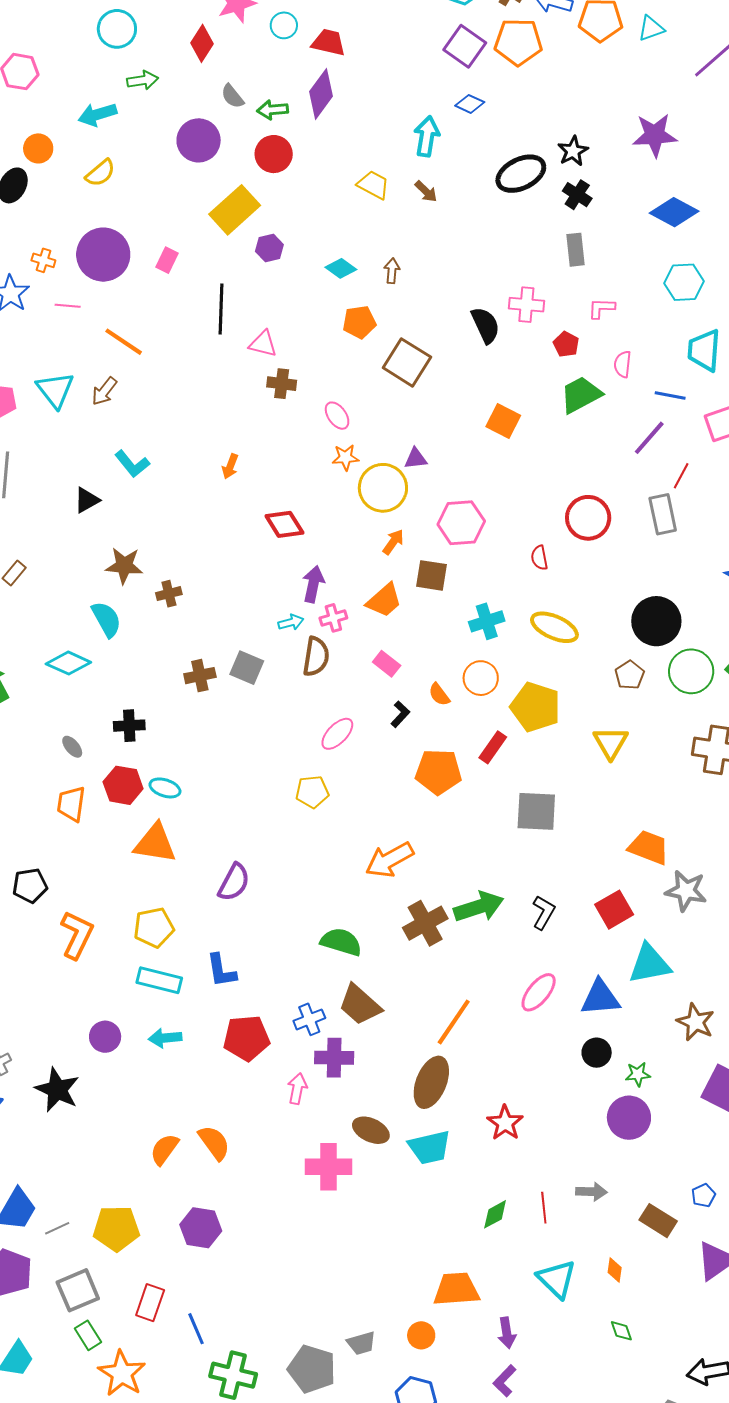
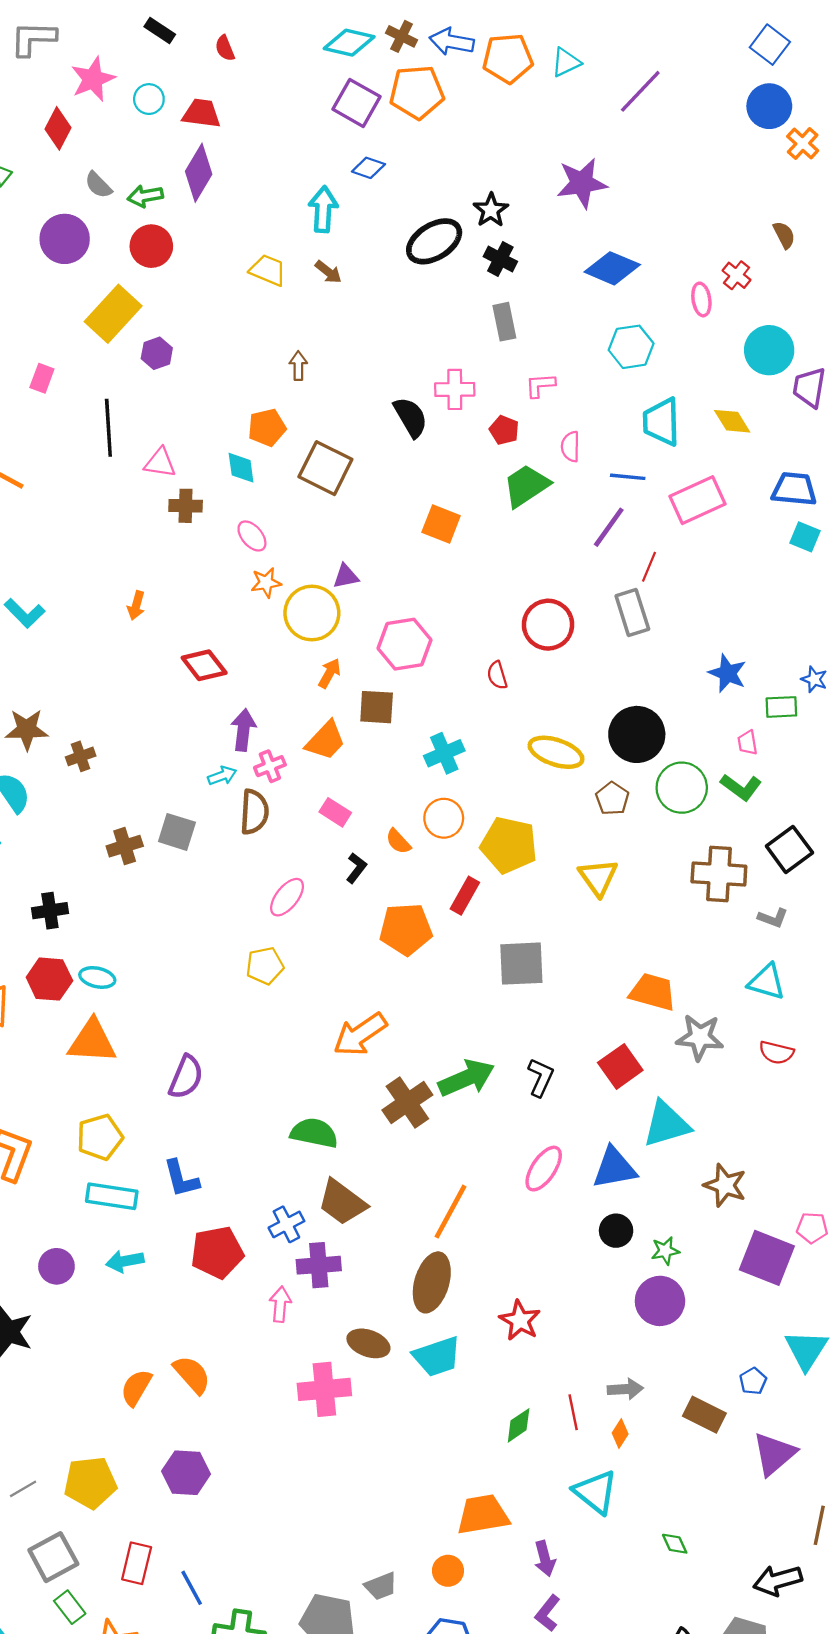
cyan diamond: (341, 268) -> (241, 468), moved, turned 52
yellow ellipse: (554, 627) -> (556, 752), moved
orange diamond: (615, 1270) -> (620, 1434), moved, turned 30

